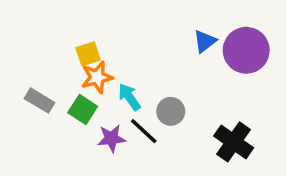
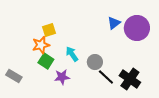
orange star: (97, 77) -> (41, 45), moved
gray rectangle: (40, 101) -> (14, 76), moved
black line: (144, 131) -> (106, 77), moved

